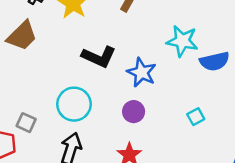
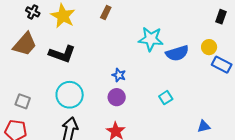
black L-shape: (99, 57) -> (62, 54), moved
blue star: (142, 72) -> (119, 75), moved, size x0.6
gray square: (26, 123) -> (23, 101), moved

